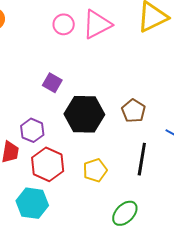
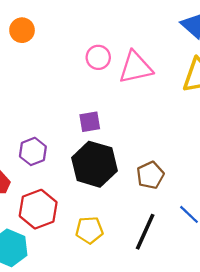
purple square: (52, 83) -> (90, 122), moved, turned 36
purple hexagon: (32, 130) -> (33, 151), moved

